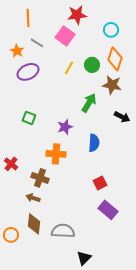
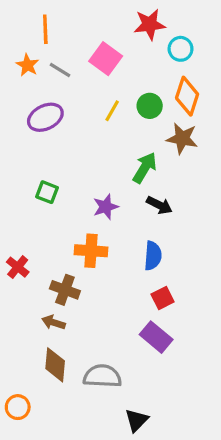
red star: (77, 15) -> (150, 24), moved
orange star: (17, 51) -> (27, 65), moved
black arrow: (122, 117) -> (159, 205), moved
blue semicircle: (94, 143) -> (153, 256), moved
purple rectangle: (108, 210) -> (156, 337), moved
orange circle: (11, 235) -> (18, 407), moved

